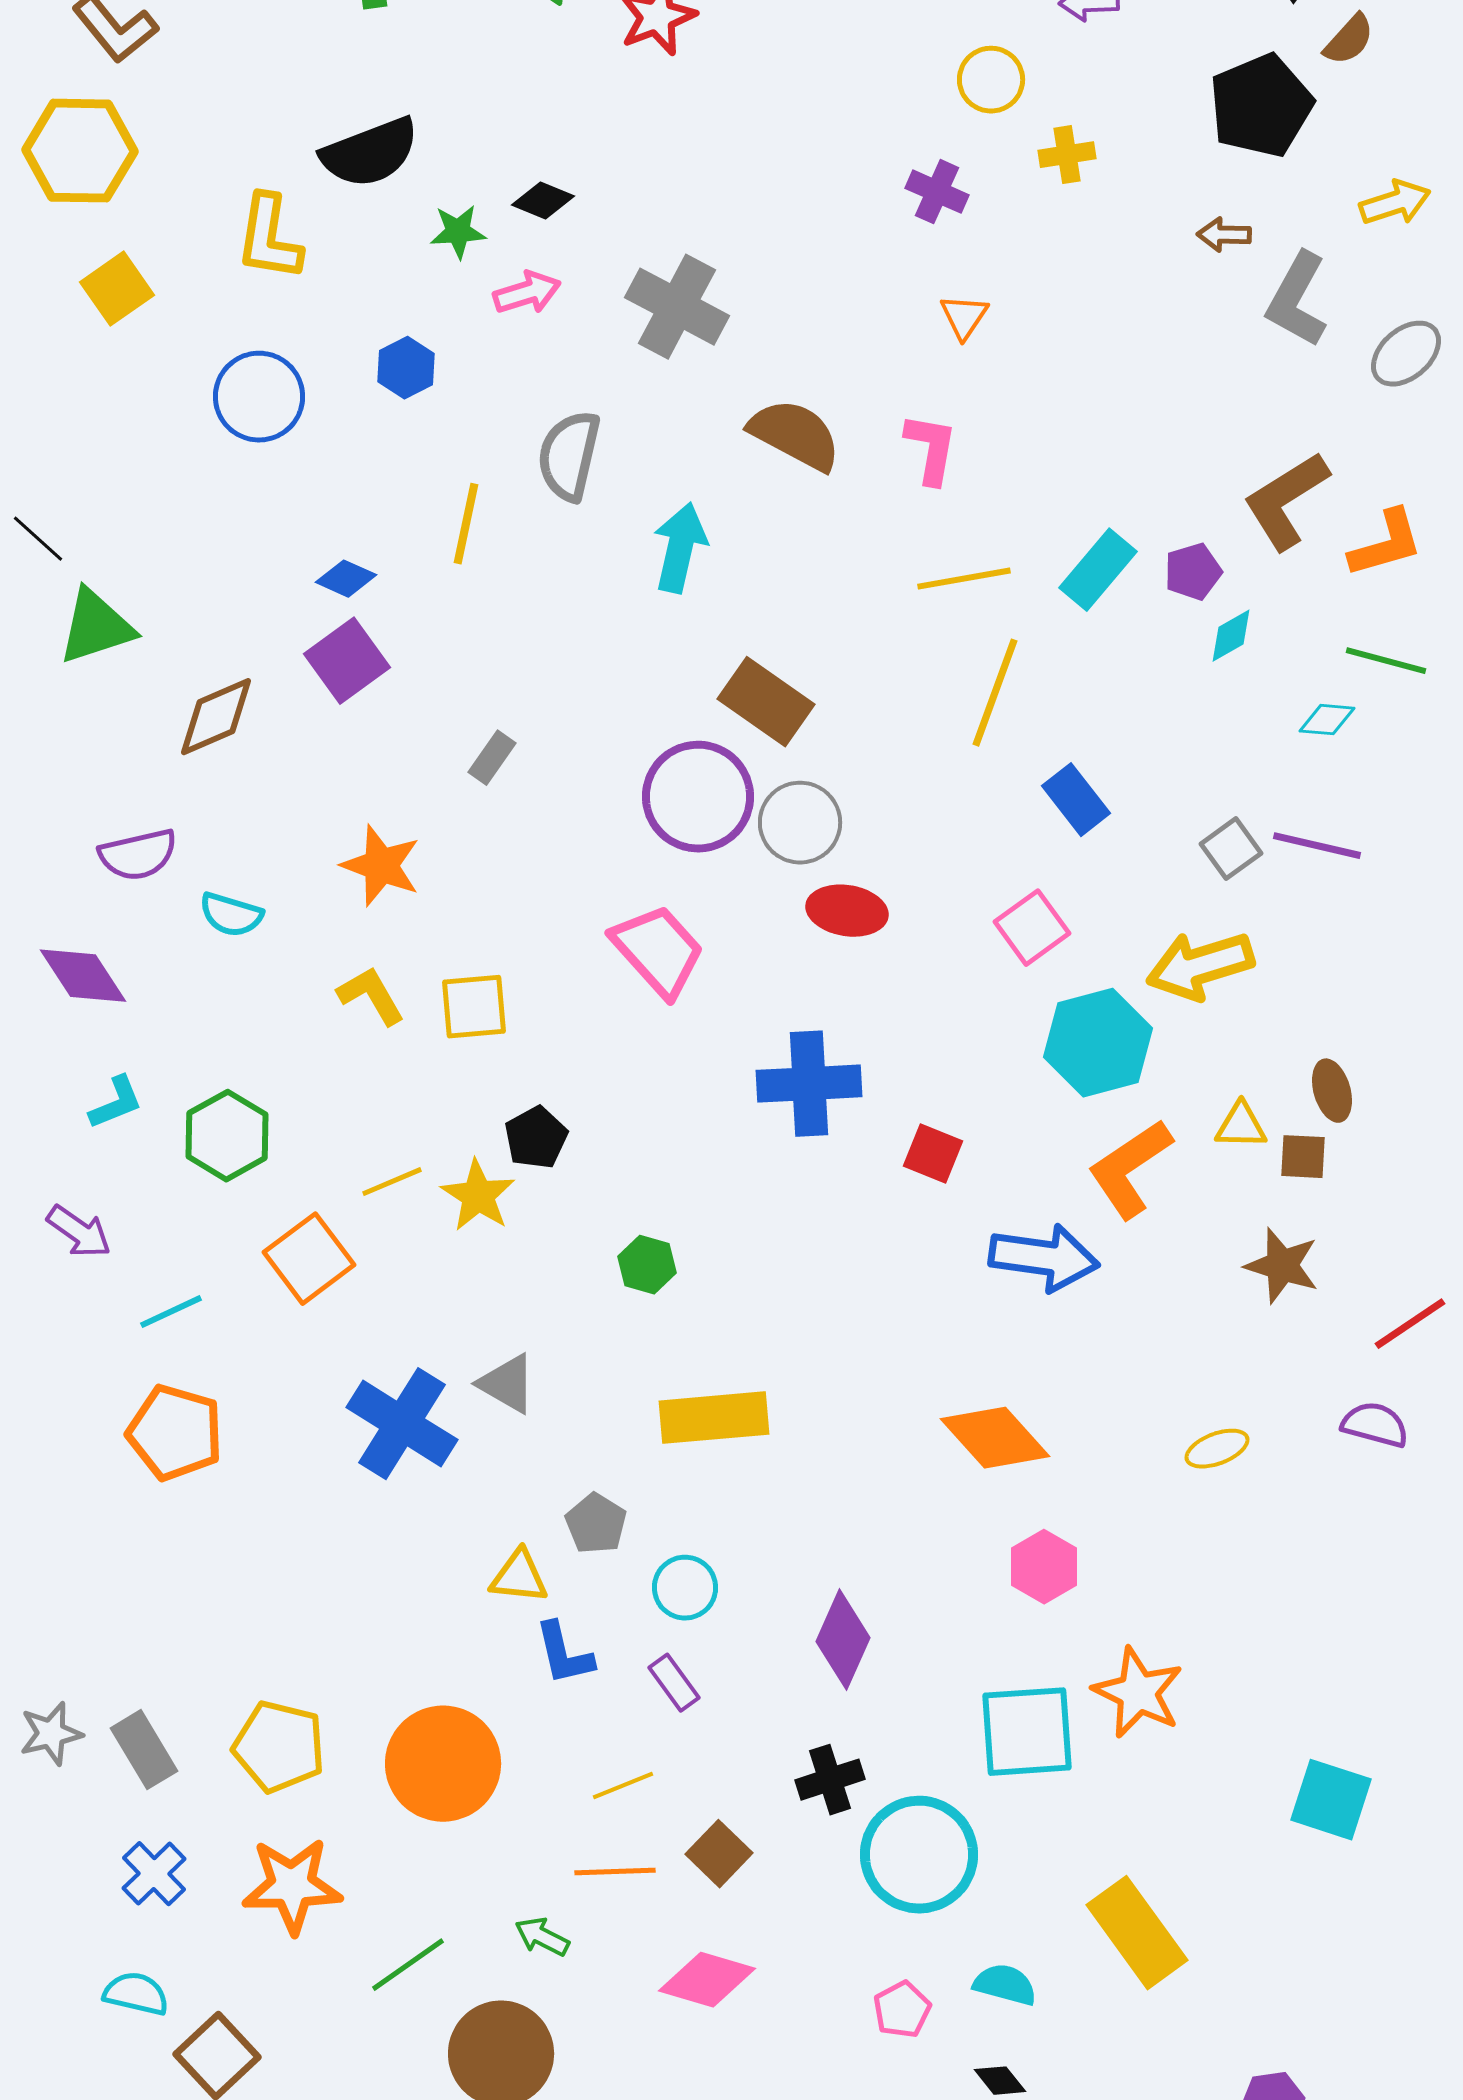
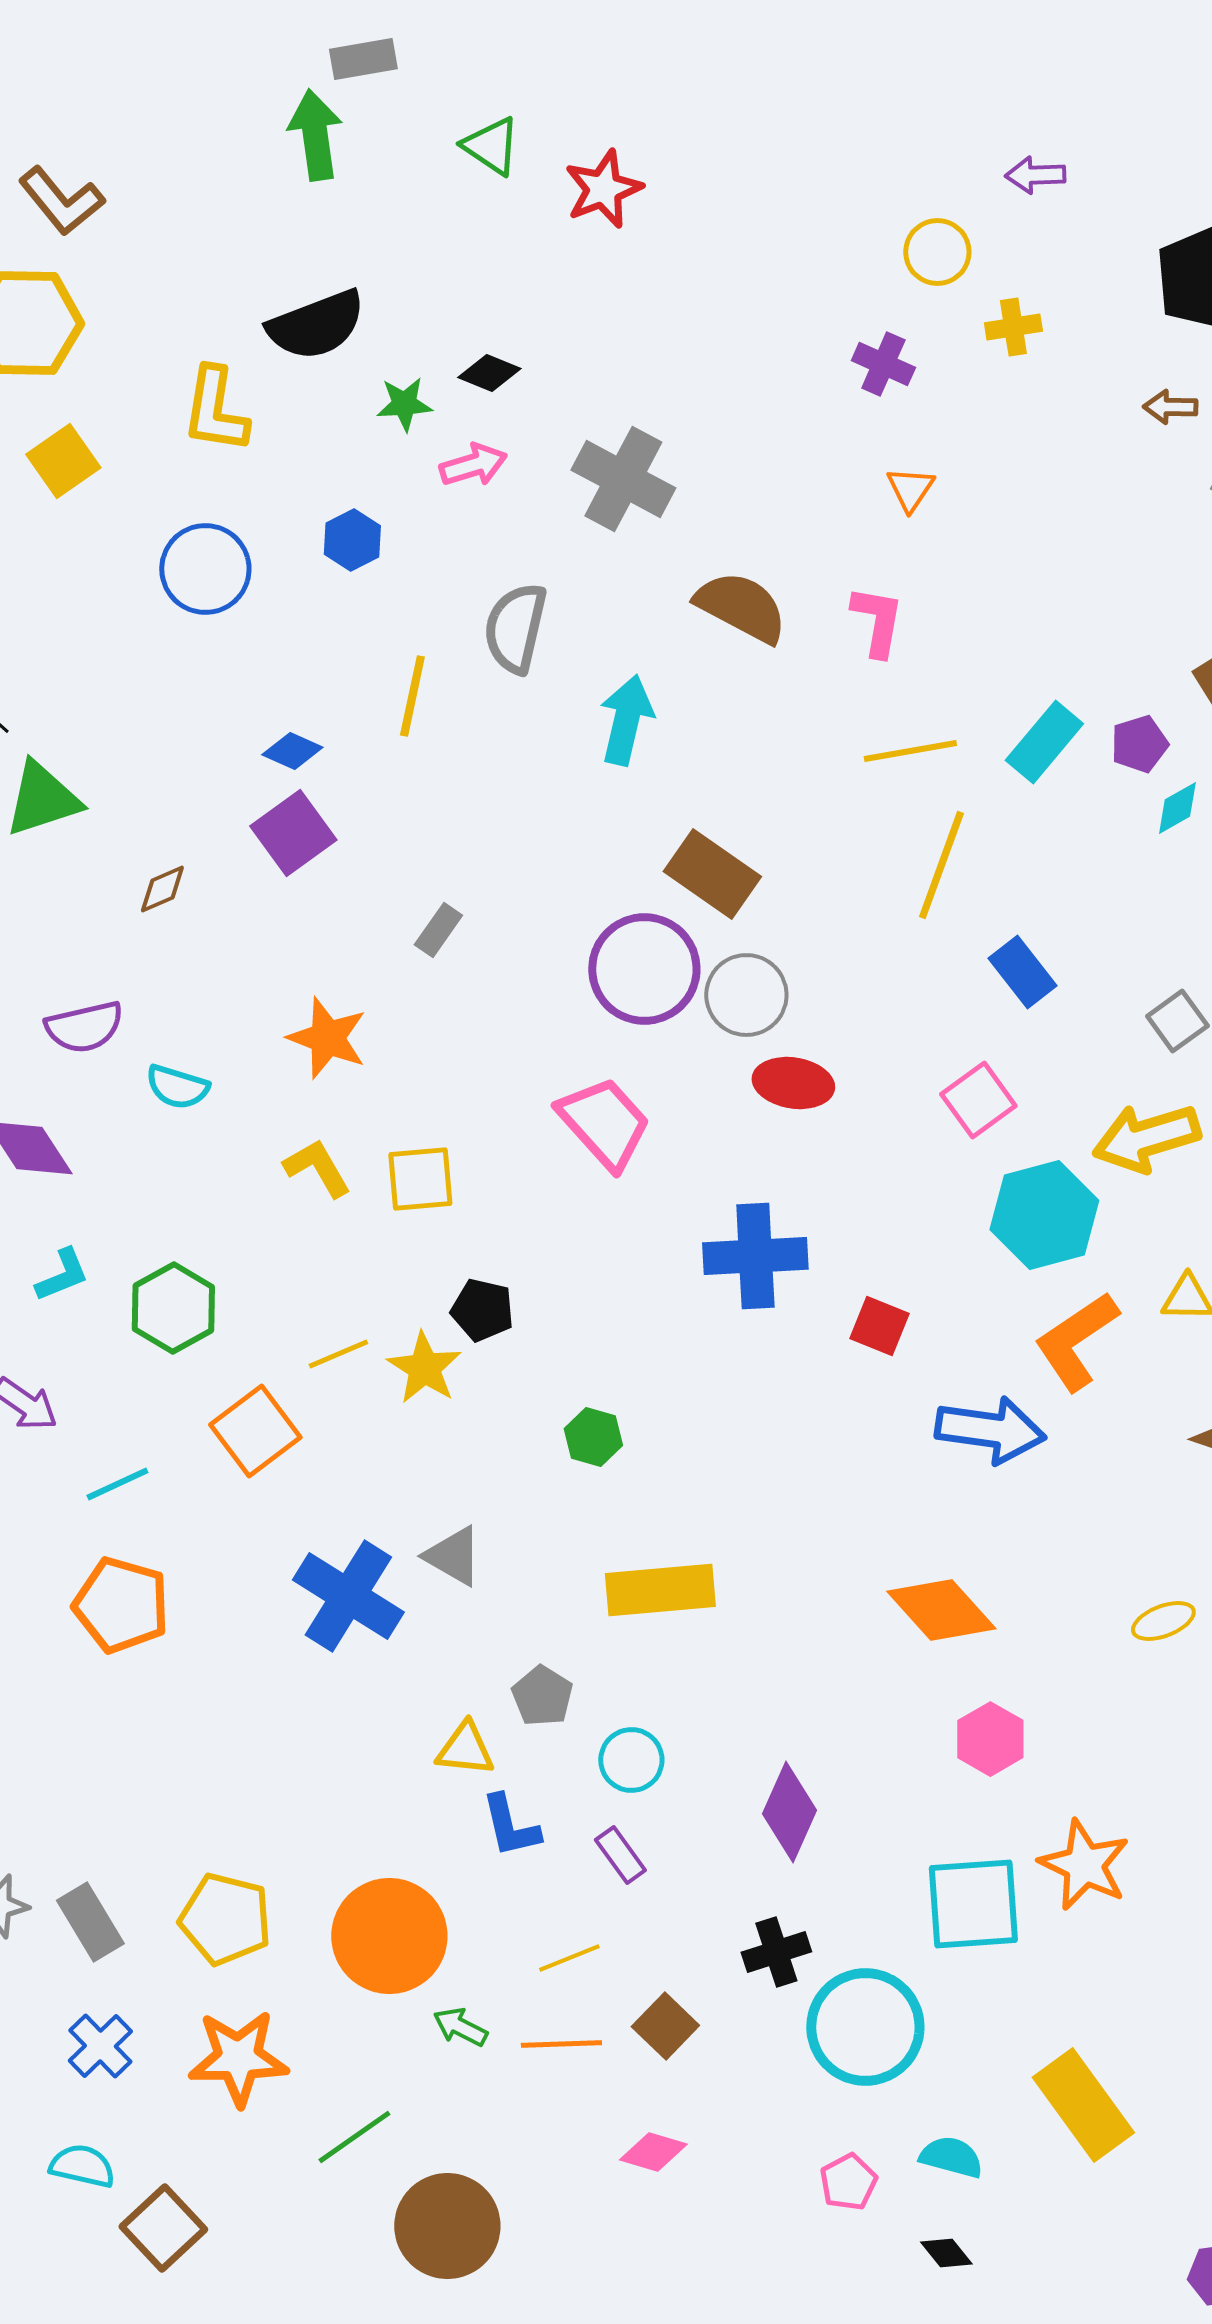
brown diamond: (216, 717) -> (162, 889), size x0.6
black pentagon: (536, 1138) -> (482, 1310), turned -30
green arrow: (542, 1937) -> (460, 2027), moved
pink diamond: (707, 1980) -> (653, 2152), size x0.7

